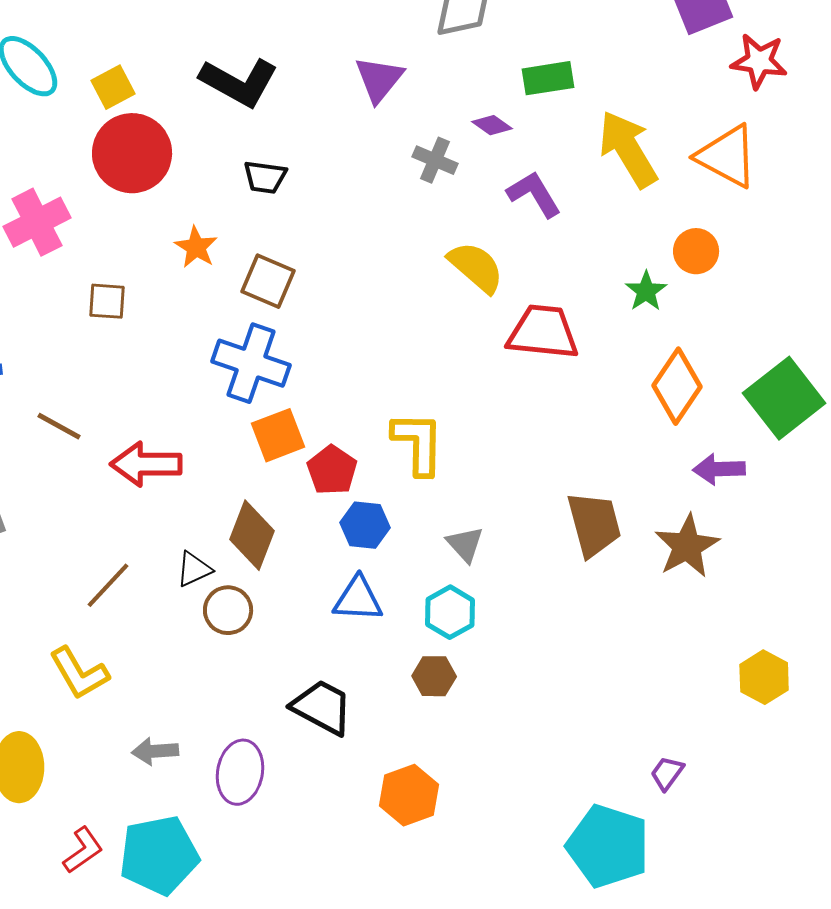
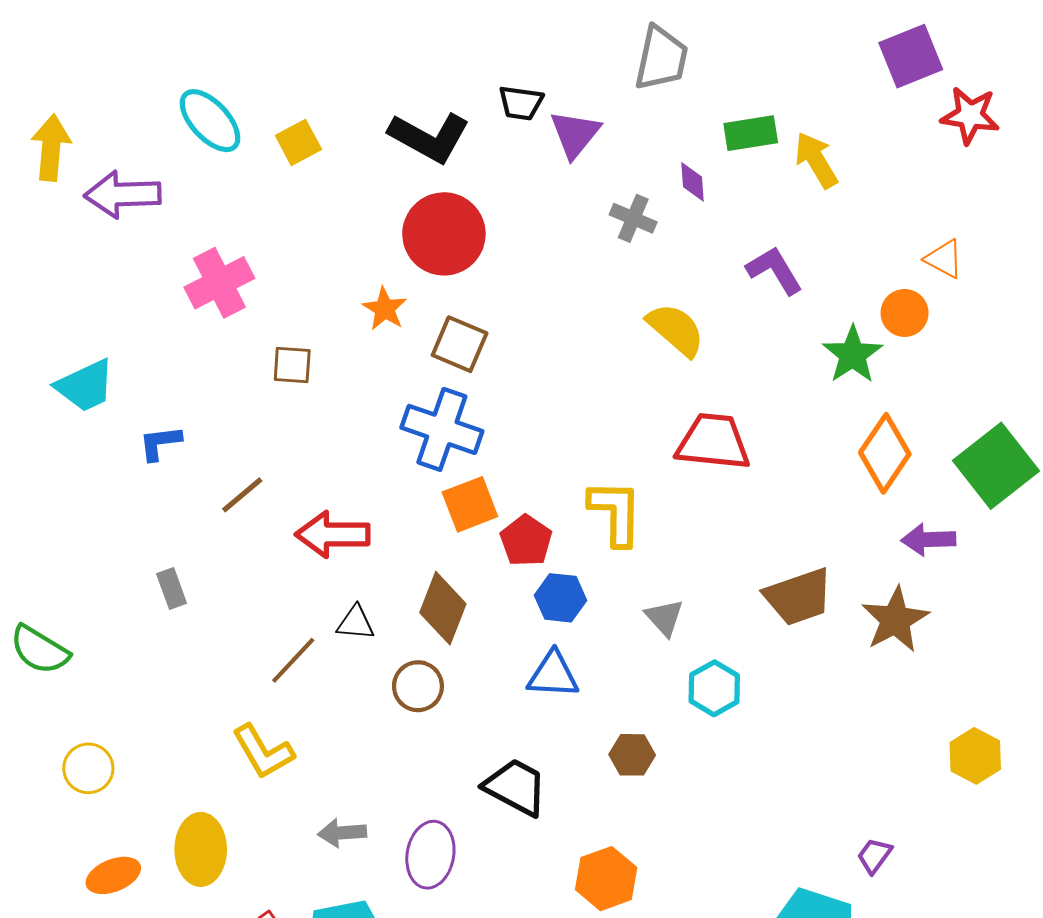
purple diamond: (492, 125) -> (692, 182), turned 51
yellow arrow: (628, 149) -> (816, 160), moved, size x0.7
red circle: (132, 153) -> (444, 234), moved
orange triangle: (727, 156) -> (944, 259), moved, size x0.6
black trapezoid: (265, 177) -> (521, 103), moved
purple L-shape: (534, 194) -> (775, 270), moved
green star: (646, 291) -> (853, 355), size x1.4
red trapezoid: (543, 332) -> (713, 442), moved
brown line: (59, 426) -> (242, 495), turned -69
brown trapezoid: (594, 524) -> (798, 597), turned 86
black triangle: (194, 569) -> (356, 623), moved, turned 30
cyan hexagon: (450, 612) -> (714, 688), moved

